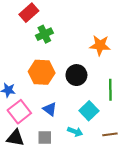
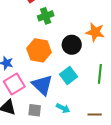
black circle: (76, 75) -> (72, 45), moved
blue triangle: (50, 109) -> (42, 85), size x1.6
cyan square: (89, 111) -> (68, 76), moved

